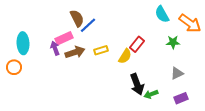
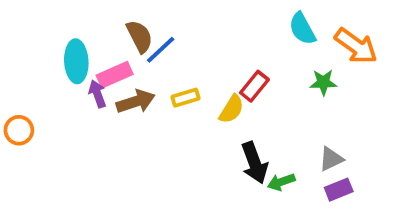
cyan ellipse: (23, 43) -> (76, 61), moved
gray triangle: (177, 73) -> (331, 159), moved

